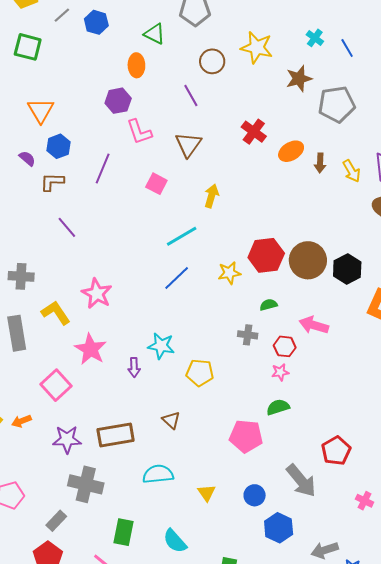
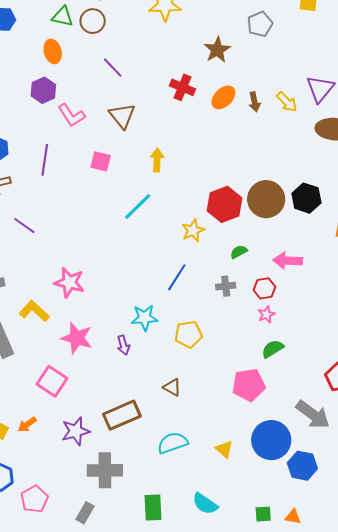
brown circle: (212, 61) -> (93, 21), moved
brown star: (299, 79) -> (217, 50), moved
gray pentagon: (337, 104) -> (260, 24), moved, size x0.7
blue line: (177, 278) -> (177, 277), moved
blue circle: (255, 495) -> (271, 440), size x1.8

